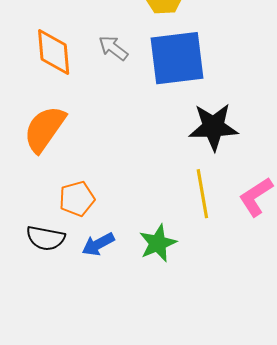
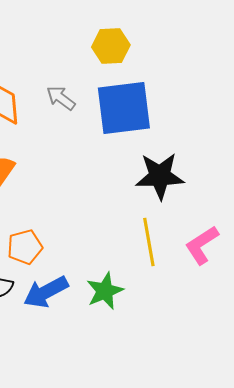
blue arrow: (98, 244) -> (46, 292), size x1.4

